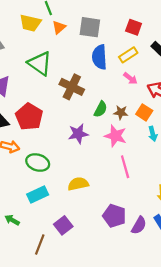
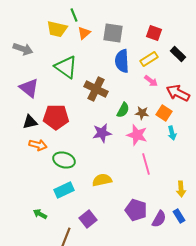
red pentagon: (29, 117) -> (56, 117), turned -30

